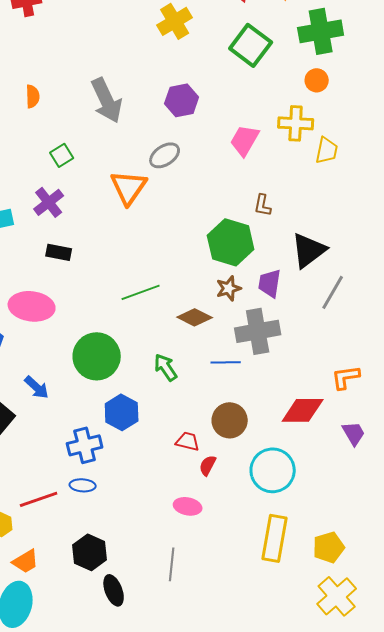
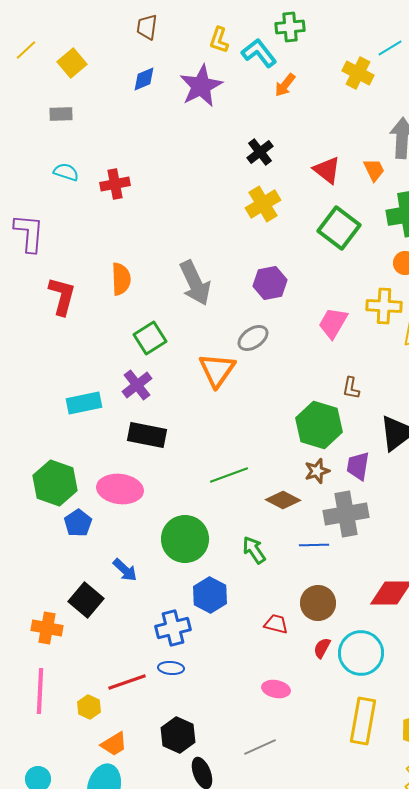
orange semicircle: (33, 96) -> (121, 279), size x1.4
green square: (62, 155) -> (150, 338), size x1.4
black rectangle: (59, 252) -> (147, 435), size x1.5
red semicircle: (208, 465) -> (322, 648), moved
gray line: (172, 564) -> (260, 747), turned 60

